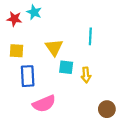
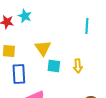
cyan line: (90, 36) -> (87, 26), moved
yellow arrow: (86, 75) -> (78, 66), moved

